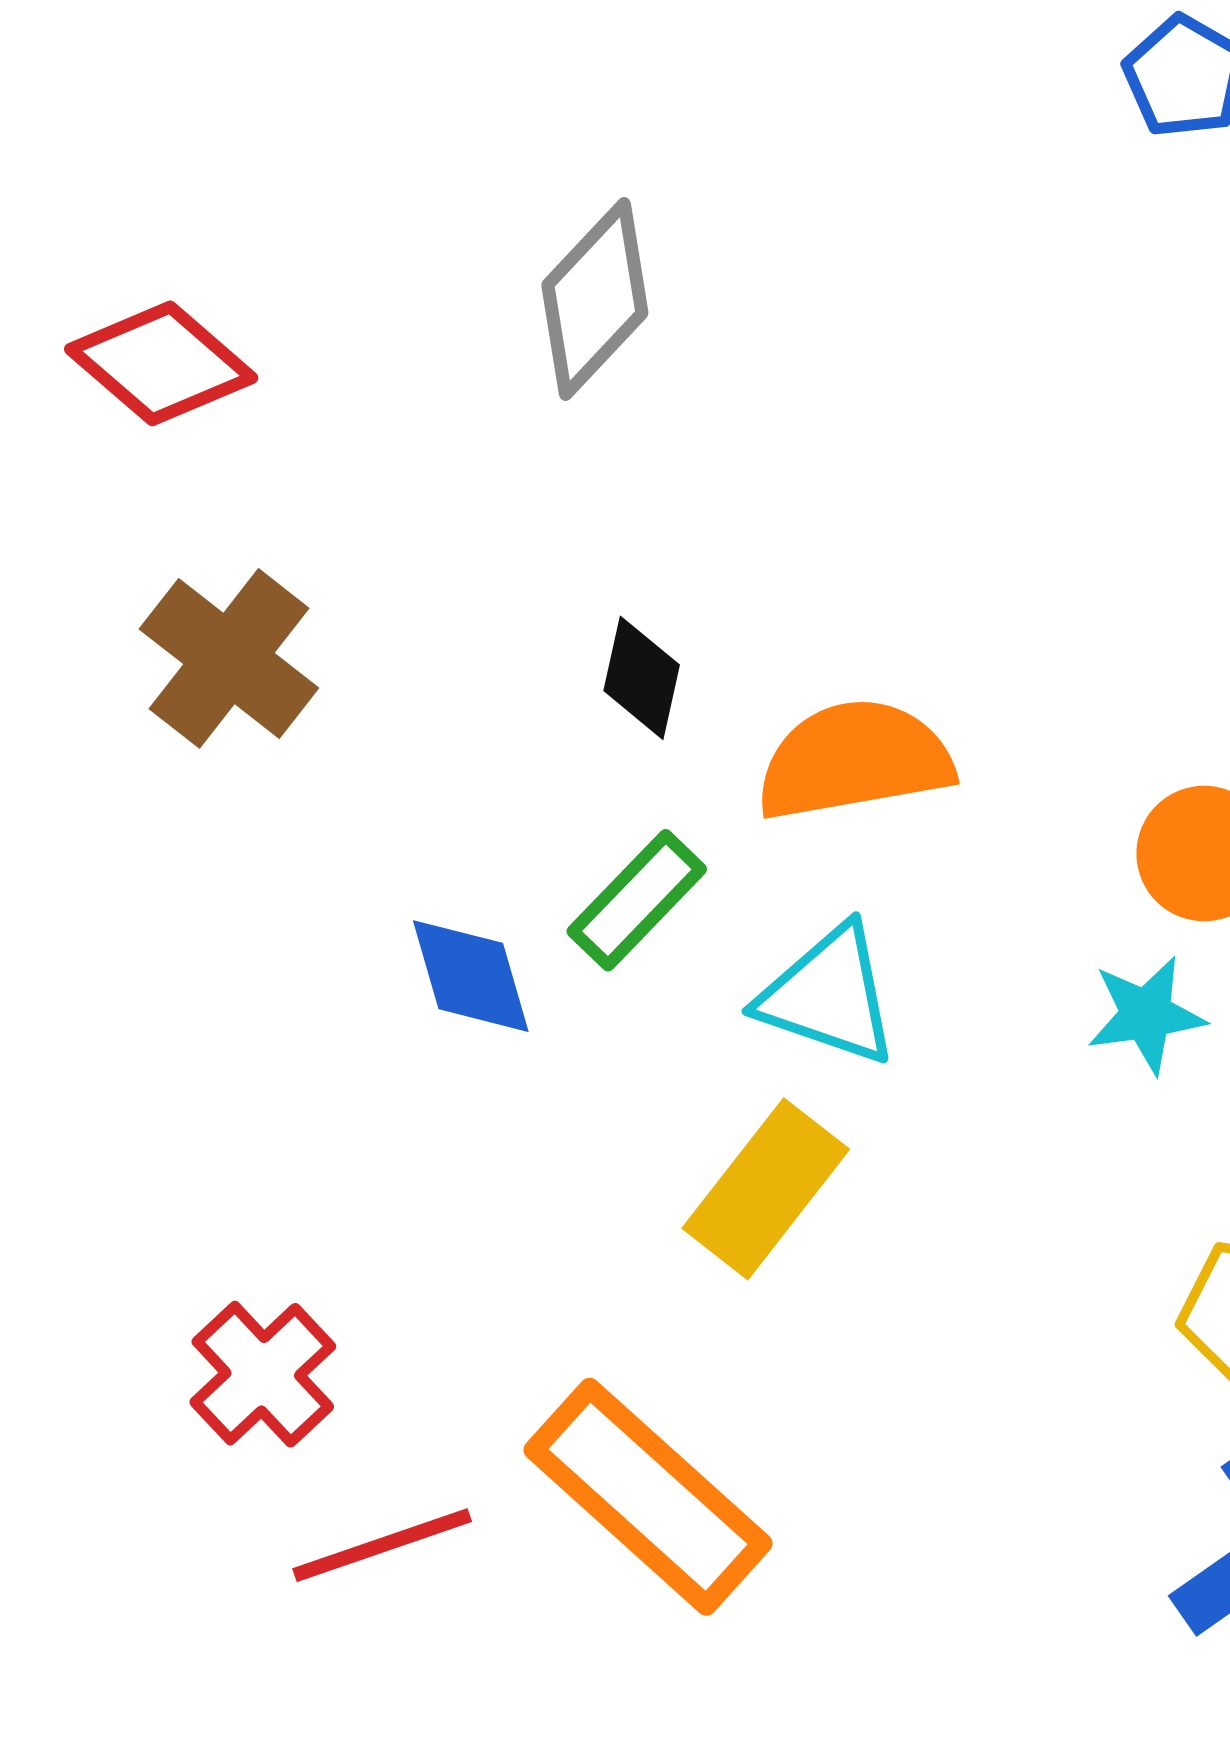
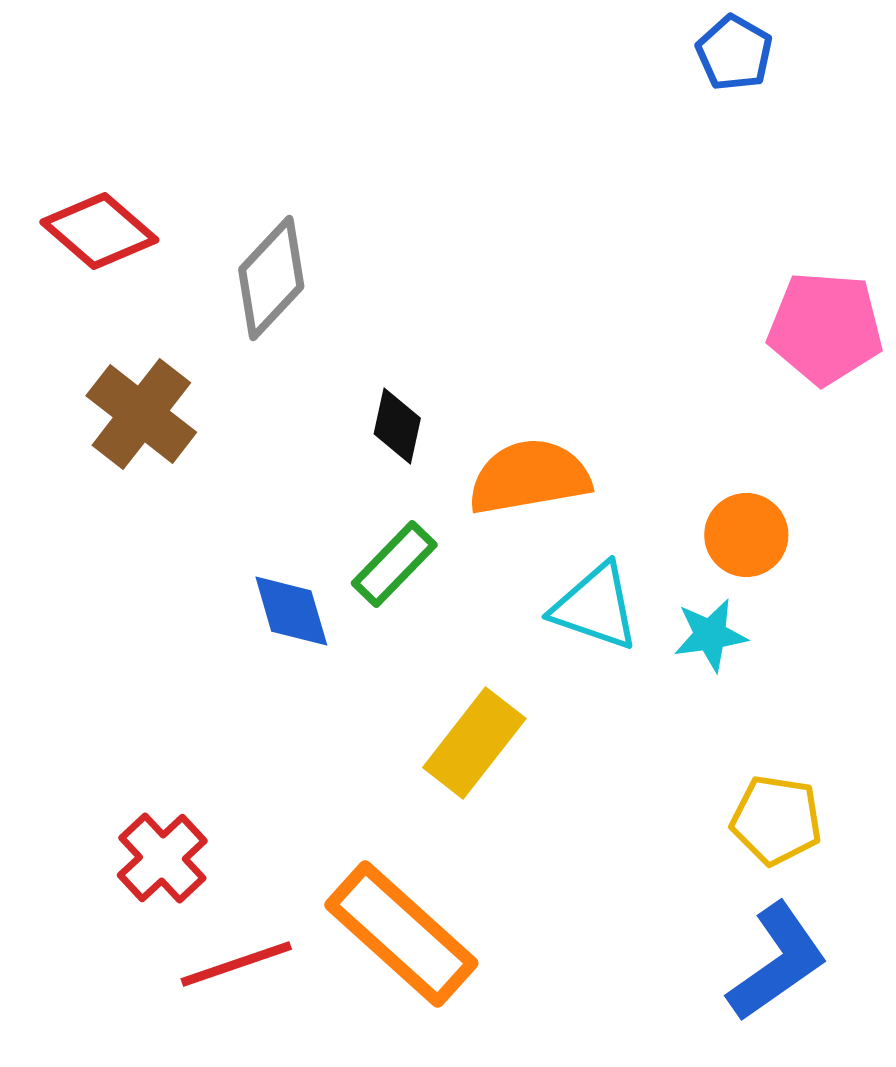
gray diamond: (595, 299) -> (271, 278), moved
cyan triangle: (829, 995) -> (595, 607), moved

